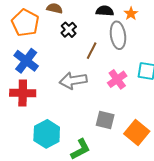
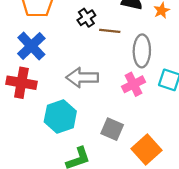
gray ellipse: (118, 35) -> (142, 51), moved
brown line: (92, 51) -> (110, 31), moved, turned 60
cyan hexagon: (47, 134) -> (60, 116), moved

